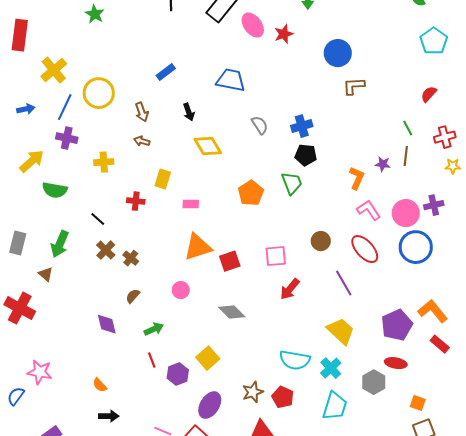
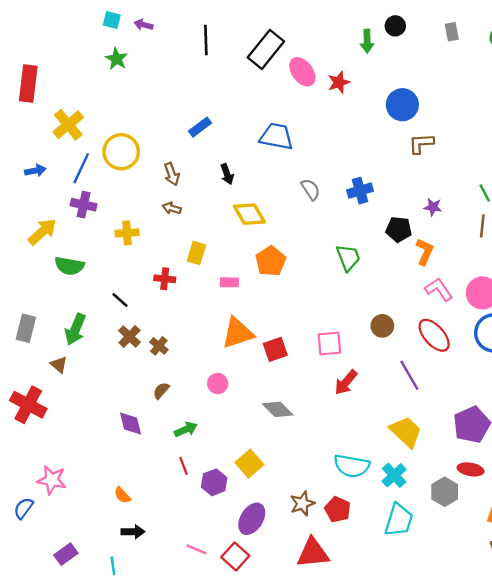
black pentagon: (306, 155) -> (399, 229), moved
purple star: (383, 164) -> (433, 207), moved
orange pentagon: (251, 193) -> (271, 261), moved

